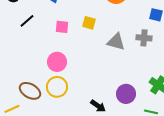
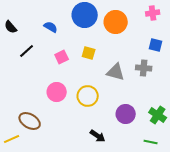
pink square: (62, 27) -> (62, 57), turned -32
yellow circle: (57, 87) -> (88, 96), moved
purple circle: (126, 94) -> (126, 114), moved

